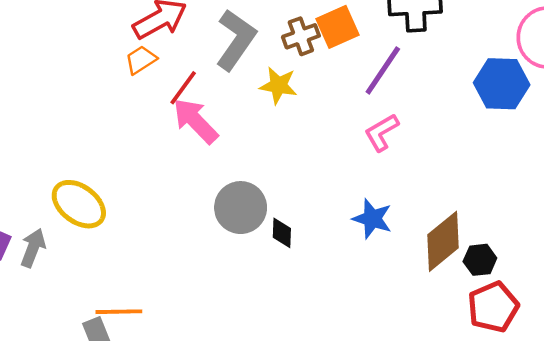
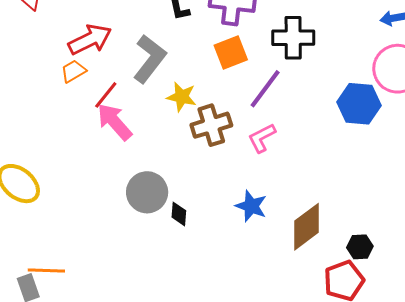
brown cross: (301, 36) -> (211, 125), moved, size x1.4
black hexagon: (480, 260) -> (360, 247), moved

